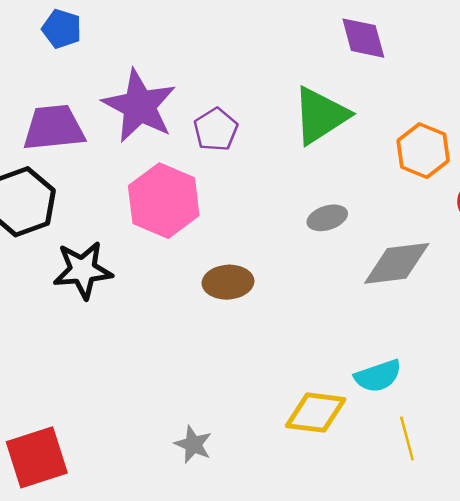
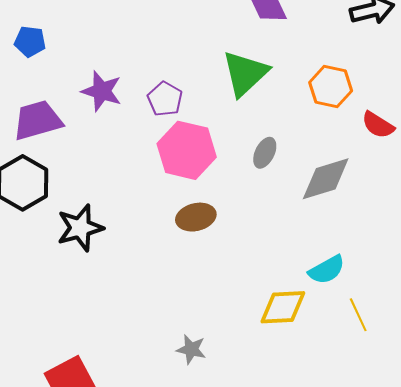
purple star: (139, 106) -> (102, 91), size x0.7
pink hexagon: (164, 201) -> (187, 150), moved
gray ellipse: (327, 218) -> (265, 153), turned -36

